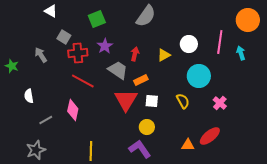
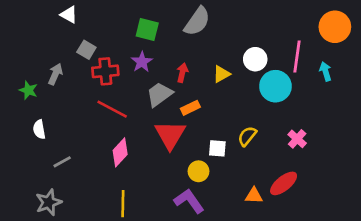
green square: (97, 19) -> (147, 29), moved, turned 36
gray arrow: (41, 55) -> (55, 74), turned 56
green star: (12, 66) -> (28, 90), moved
gray trapezoid: (118, 70) -> (159, 94), turned -70
cyan circle: (199, 76) -> (275, 86), moved
white square: (152, 101) -> (217, 148), moved
yellow semicircle: (183, 101) -> (247, 136), turned -112
pink diamond: (73, 110) -> (120, 152), moved, turned 30

